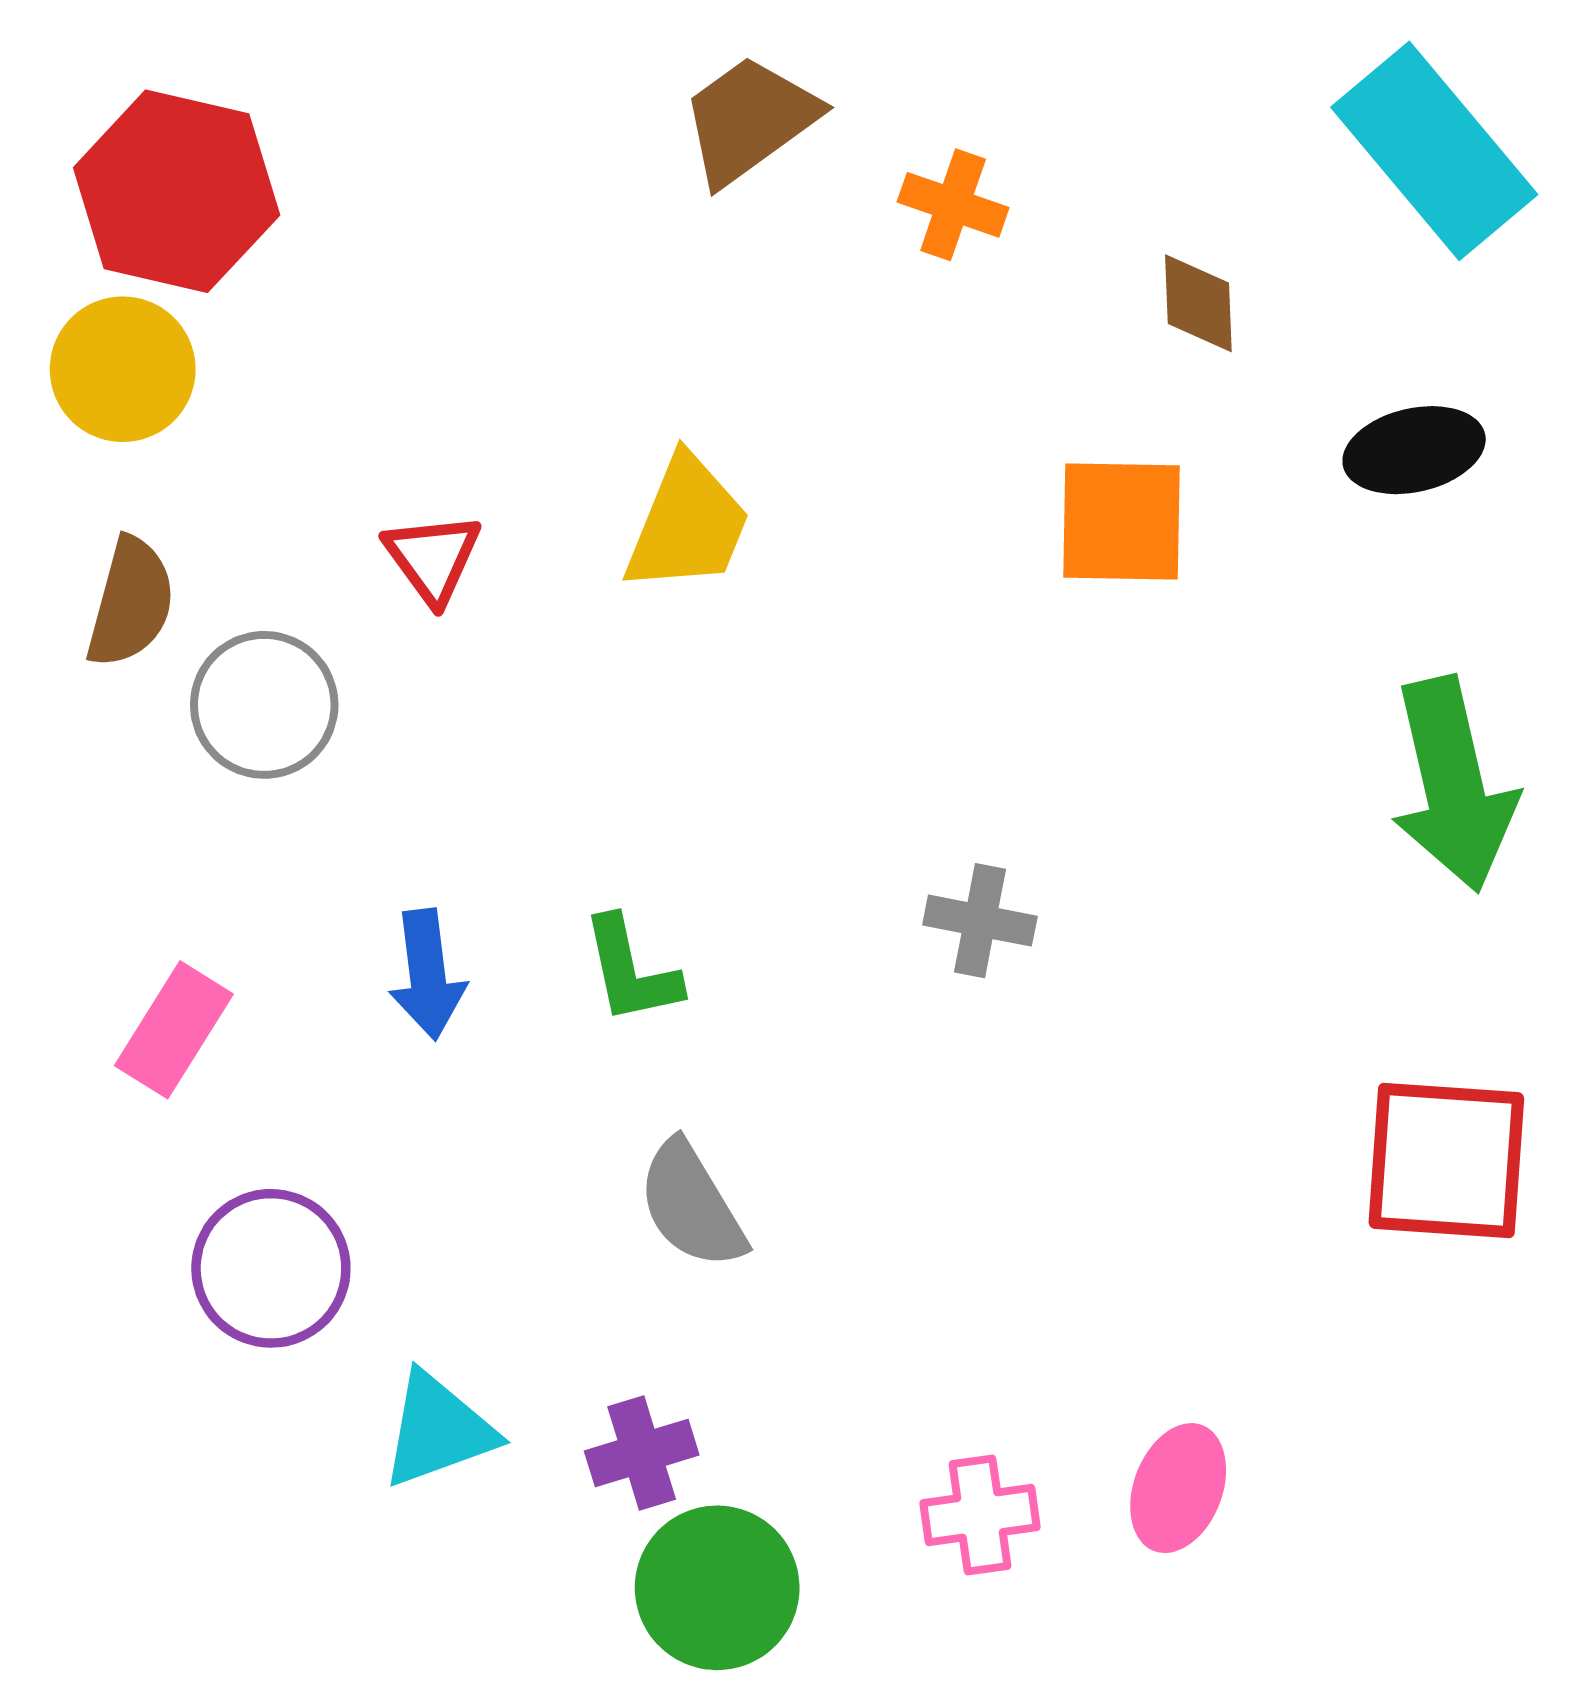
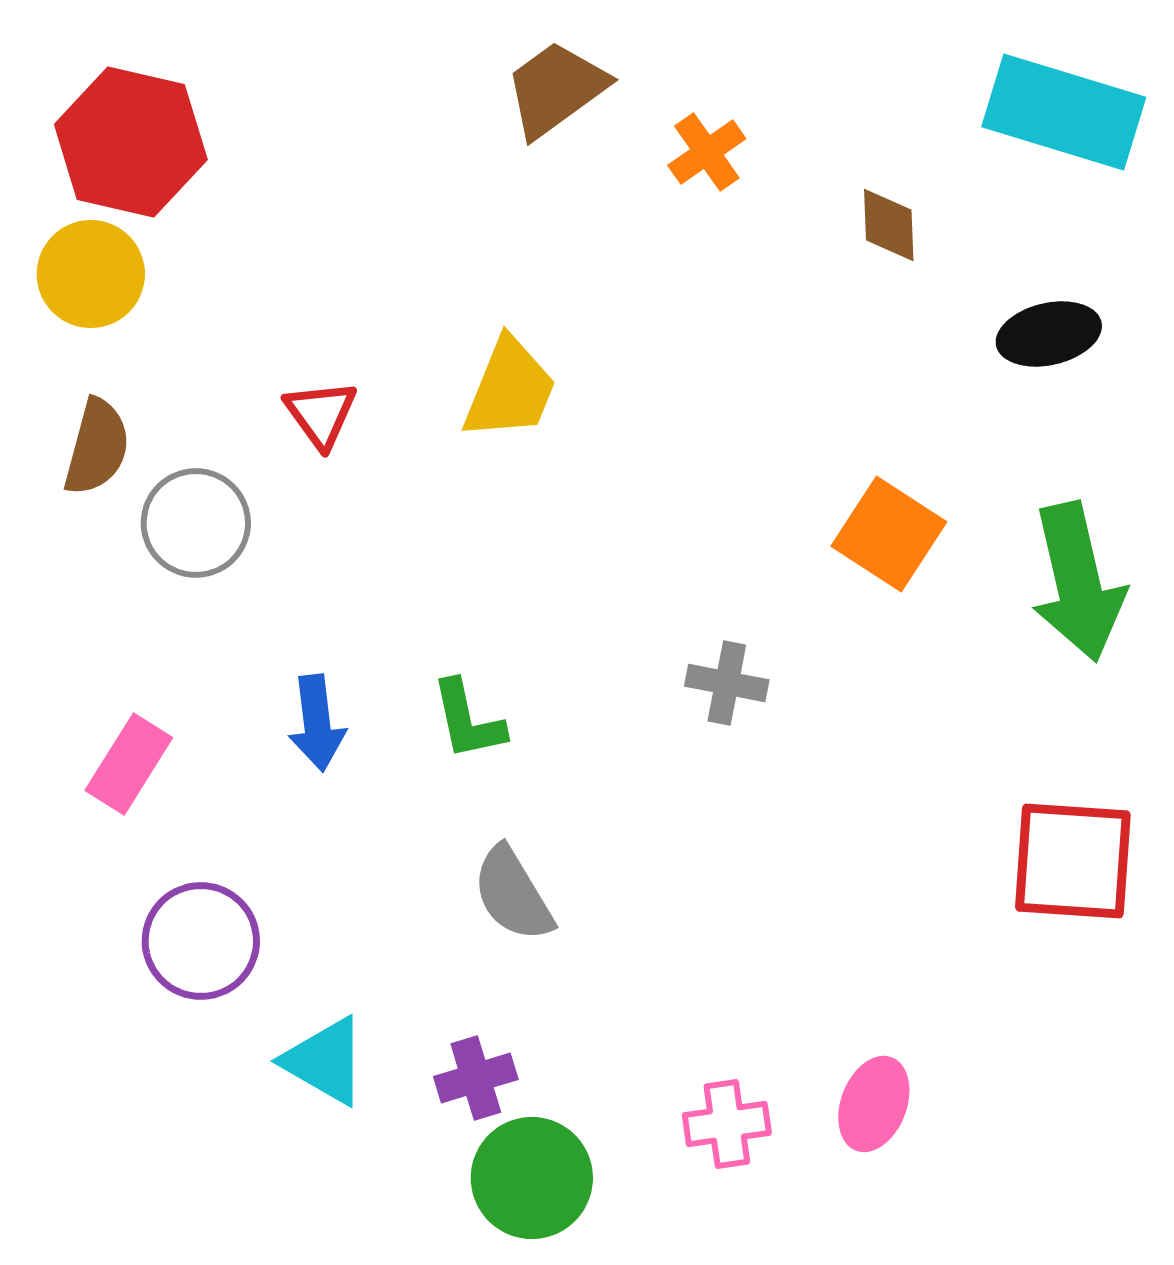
cyan rectangle: (1434, 151) -> (1064, 112), turned -33
orange cross: (953, 205) -> (707, 152), turned 36
orange square: (1122, 522) -> (889, 534), moved, turned 32
cyan triangle: (438, 1430) -> (325, 1061), turned 50

